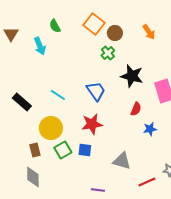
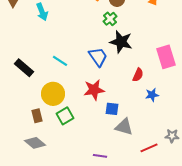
black star: (132, 76) -> (121, 42), moved
blue square: (85, 150) -> (112, 109), moved
gray diamond: (33, 177) -> (35, 143), turned -50

